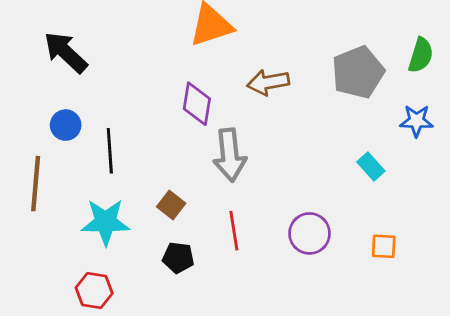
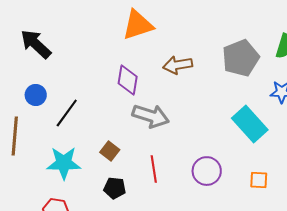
black line: (110, 151) -> (67, 113), turned 40
gray arrow: (230, 155) -> (151, 116), turned -66
cyan rectangle: (371, 166) -> (250, 124), size x1.8

